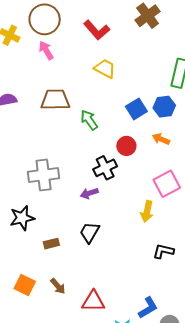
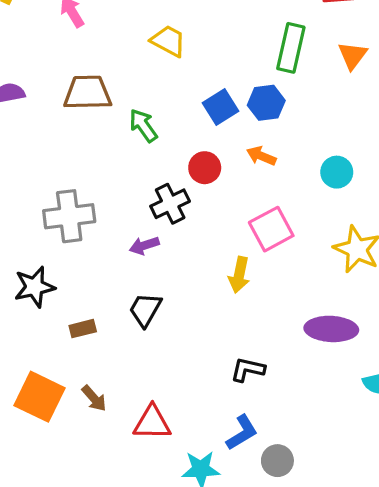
black L-shape: (163, 251) -> (248, 370), moved
orange square: (25, 285) -> (40, 397), size x1.4

